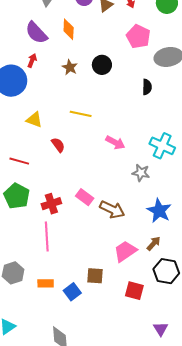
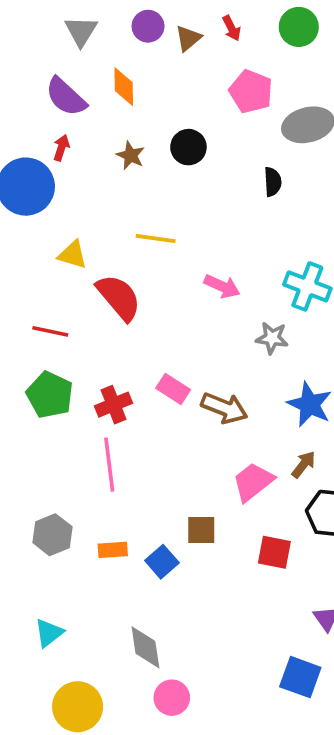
red semicircle: (58, 145) -> (119, 297), size x1.8

